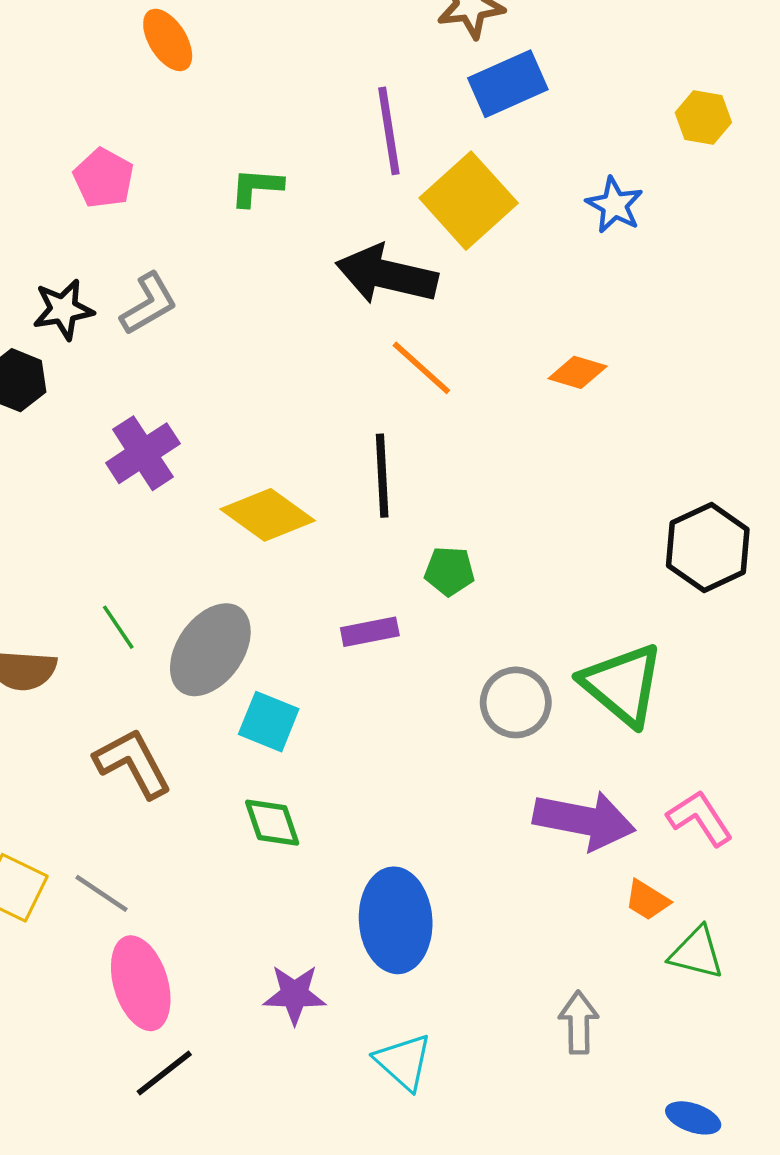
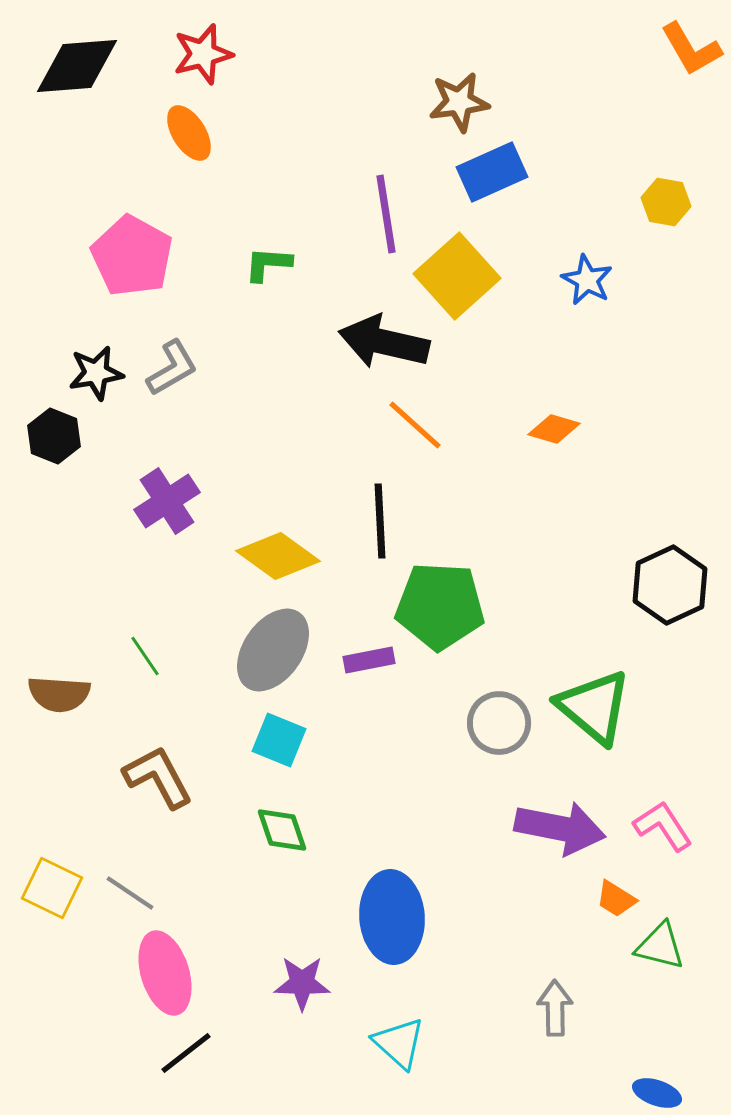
pink pentagon: (104, 178) -> (132, 256), size x1.5
green pentagon: (450, 571) -> (440, 606), size x2.0
gray ellipse: (210, 650) -> (273, 650), moved

